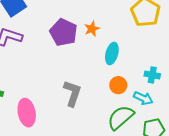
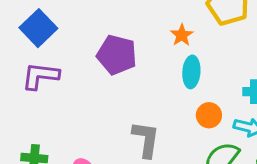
orange star: (92, 29) -> (182, 35), moved

